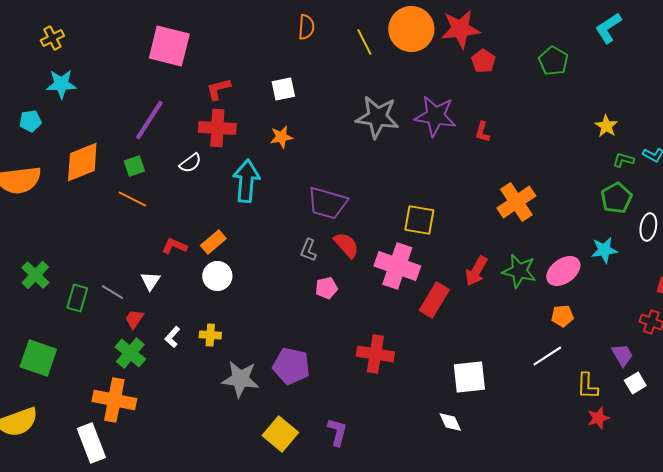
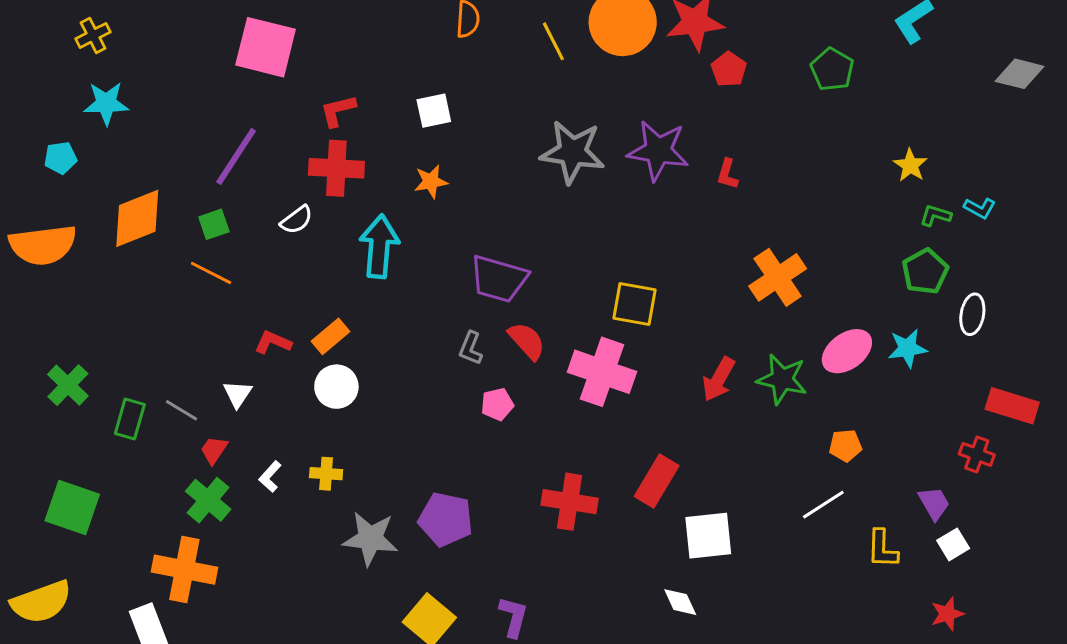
pink ellipse: (563, 271) -> (847, 351), moved
red rectangle: (434, 300) -> (657, 481), moved
red star: (598, 418) -> (947, 614), moved

